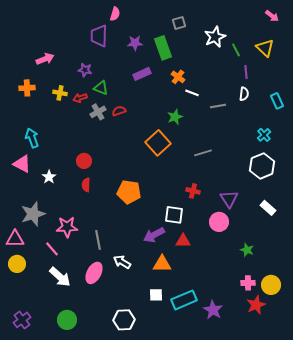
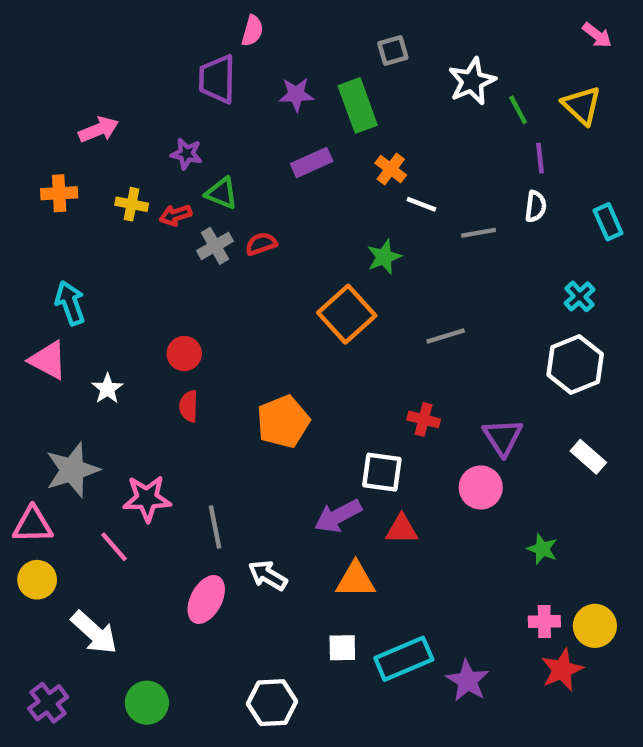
orange pentagon: (129, 192) -> (283, 422), turned -30
white arrow: (60, 277) -> (94, 632), moved

